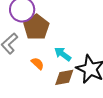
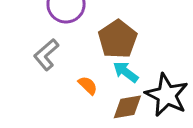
brown pentagon: (36, 27) -> (118, 39), moved

